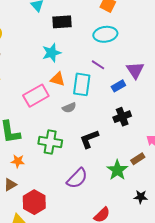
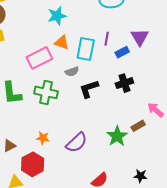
purple line: (98, 65) -> (107, 39), moved, turned 64
black L-shape: (89, 139) -> (89, 89), moved
green cross: (50, 142) -> (46, 92), moved
orange star: (18, 161) -> (43, 138), moved
black star: (141, 197) -> (140, 176), moved

